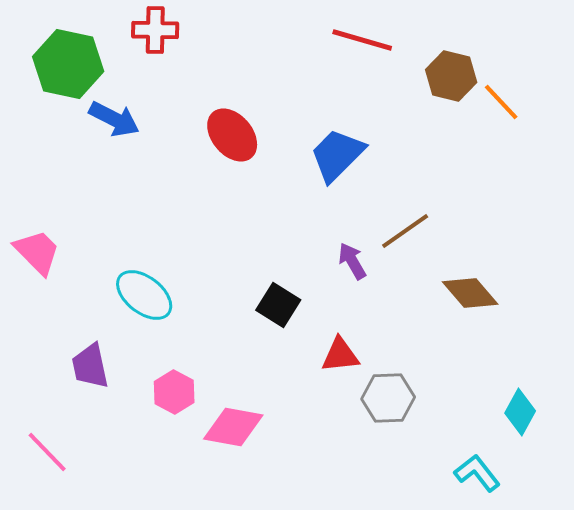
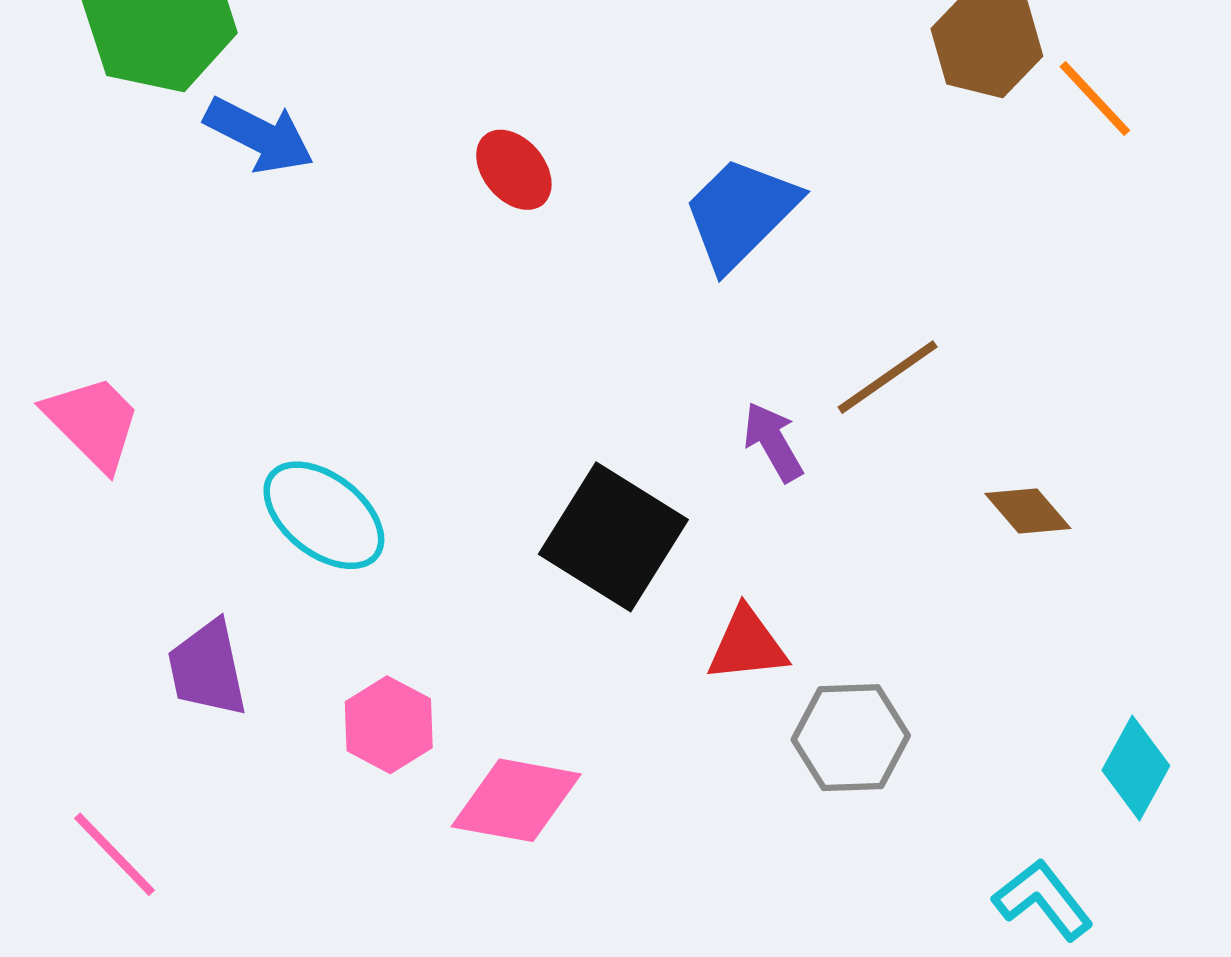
red ellipse: (232, 135) -> (514, 170), size x0.7
brown diamond: (470, 293) -> (1028, 511), size x0.7
black square: (278, 305) -> (613, 537), size x1.5

